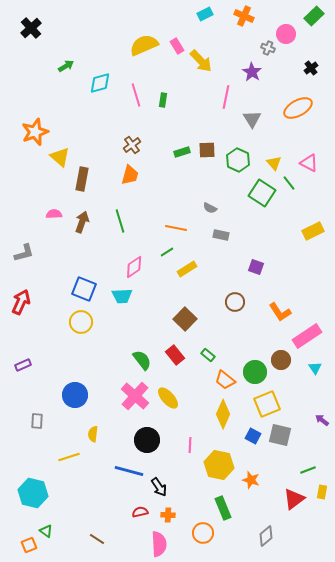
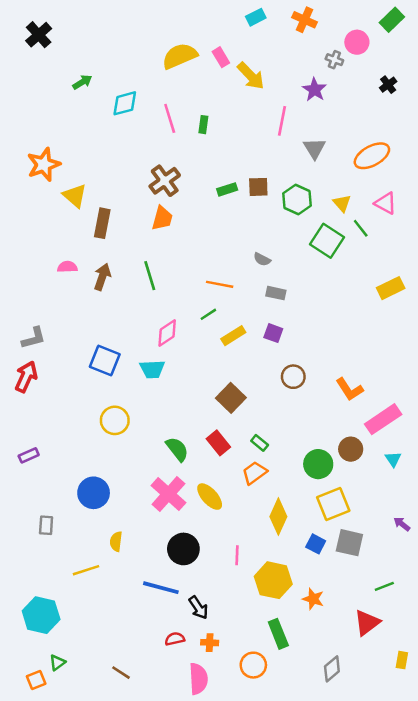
orange ellipse: (298, 108) -> (372, 156), moved
brown cross: (132, 145) -> (165, 181), size x1.4
gray L-shape: (24, 253) -> (34, 338), moved
purple square: (256, 267) -> (273, 333), moved
yellow circle: (81, 322) -> (115, 420), moved
orange trapezoid: (225, 380) -> (255, 473), moved, turned 105
yellow rectangle: (322, 492) -> (402, 660), moved
green triangle: (46, 531) -> (57, 663), turned 48

